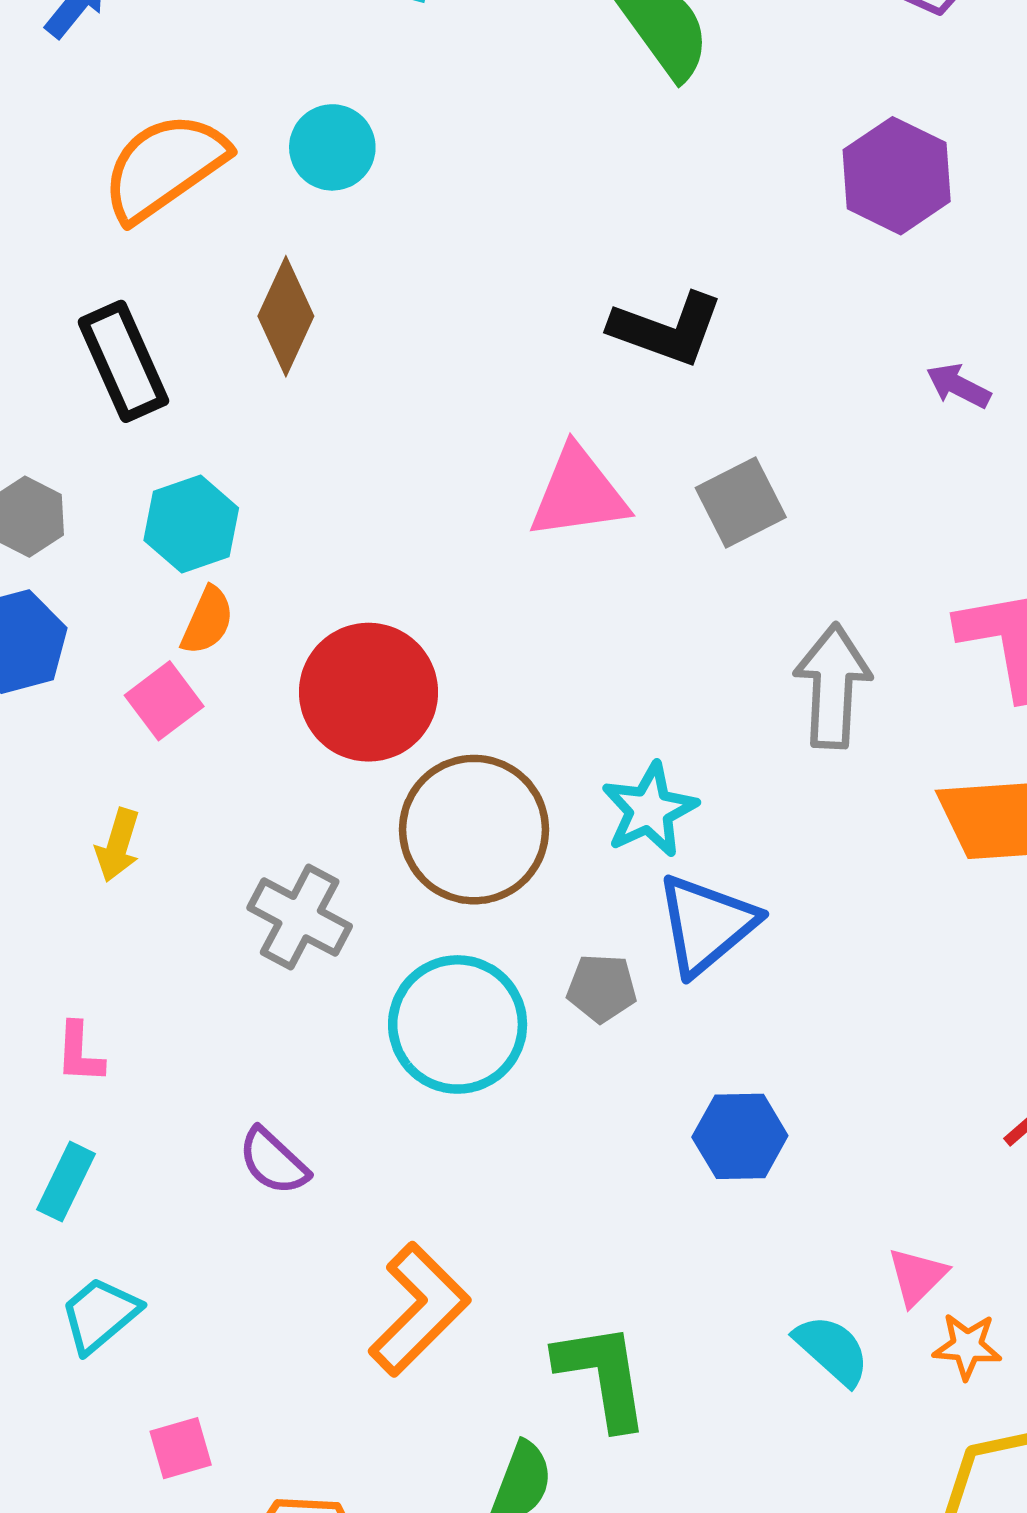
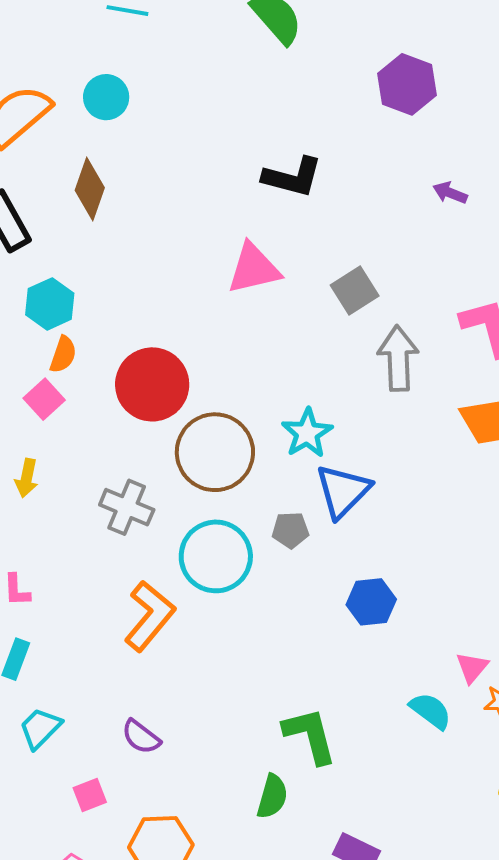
gray square: (741, 503) -> (355, 291), moved
purple semicircle: (273, 1161) -> (141, 737), moved
orange L-shape: (419, 1309) -> (150, 616), moved

